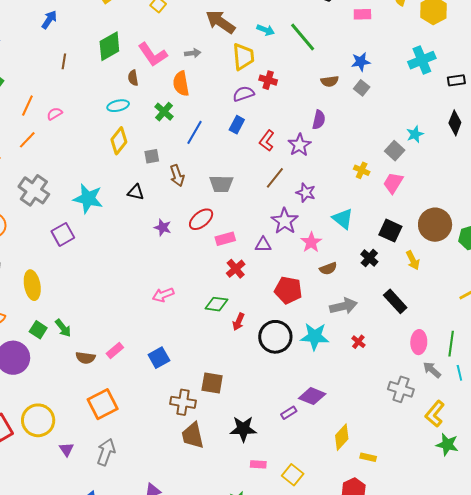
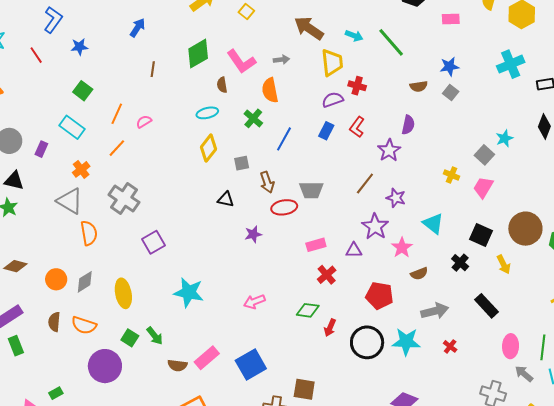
red L-shape: (267, 141) -> (357, 127), moved
cyan star: (88, 198) -> (189, 292), moved
red ellipse: (201, 219) -> (284, 207), moved, turned 30
purple star: (163, 227) -> (253, 234), turned -30
pink rectangle: (115, 350) -> (207, 358), size x1.4
blue square: (159, 358) -> (251, 365), size x1.4

